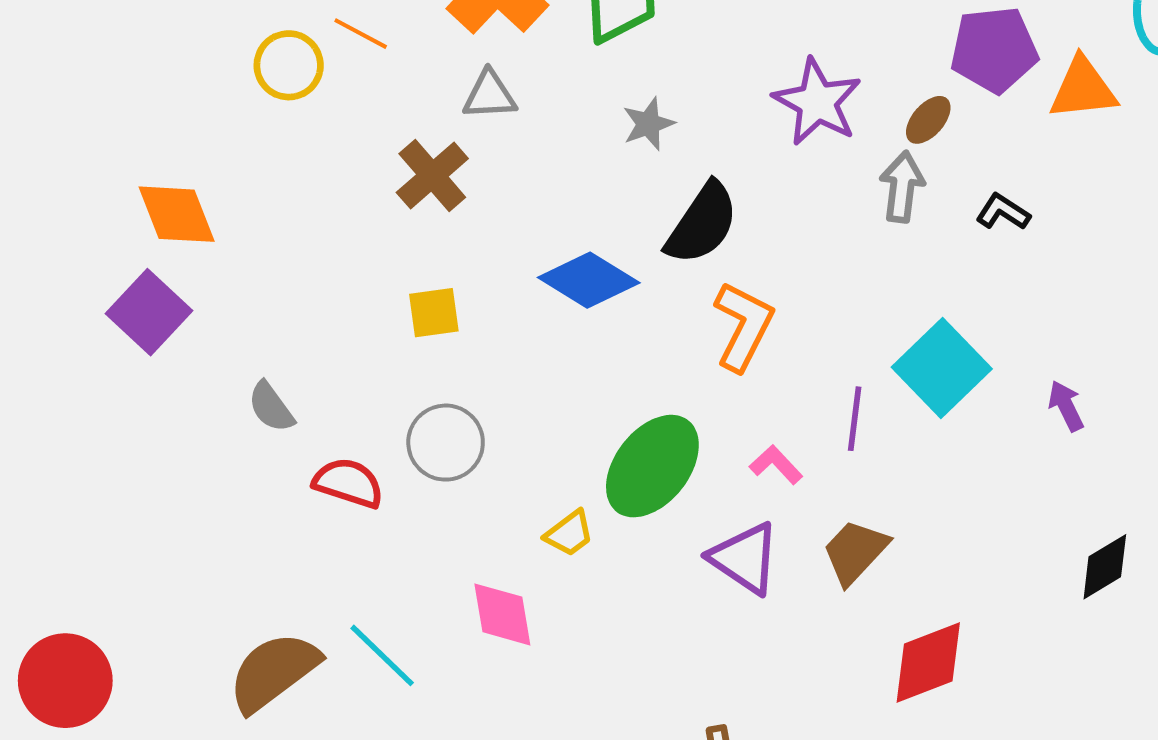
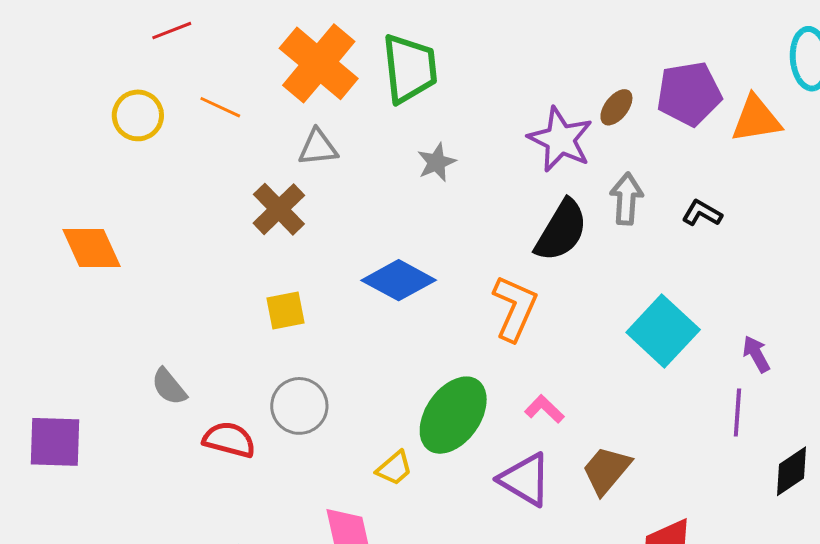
yellow circle: (289, 65) -> (138, 115), moved
brown ellipse: (928, 120) -> (616, 107), moved
black semicircle: (702, 224) -> (561, 231), moved
purple square: (149, 312) -> (55, 442), moved, turned -38
purple line: (855, 419) -> (737, 412), moved

